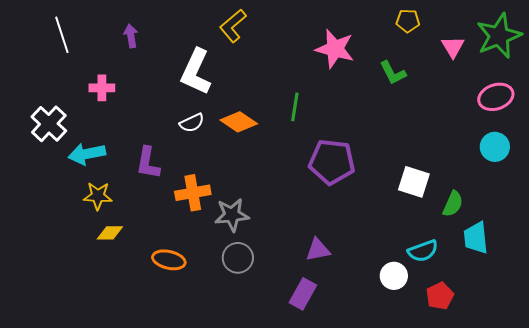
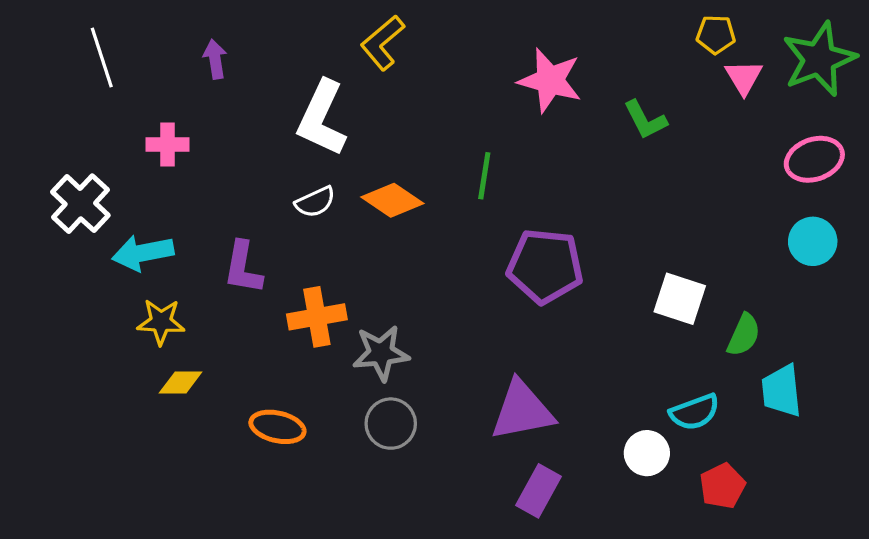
yellow pentagon: (408, 21) -> (716, 34), moved
purple triangle: (318, 250) -> (522, 410), size x1.6
purple rectangle: (303, 294) -> (539, 491), moved

